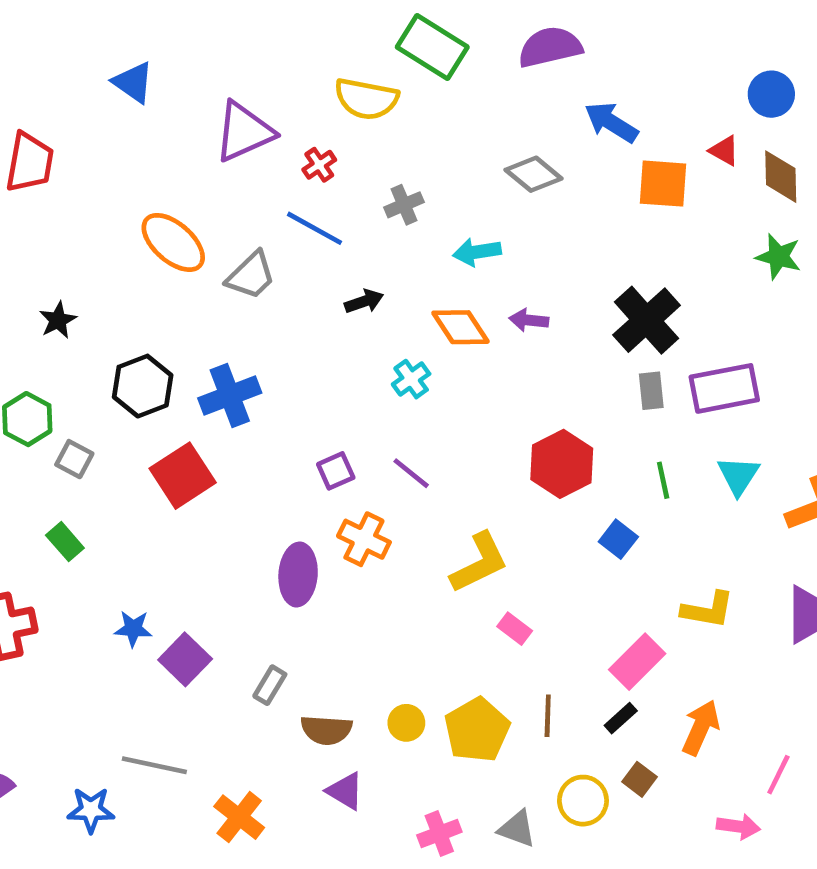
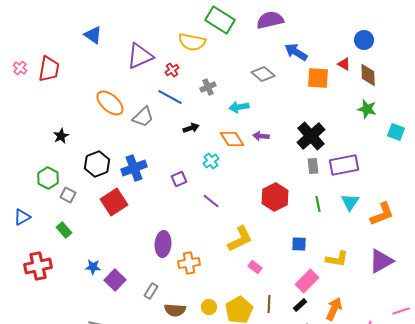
purple square: (336, 471) -> (179, 179), moved
orange cross: (364, 539) -> (189, 263), moved, turned -35
blue square: (618, 539) -> (299, 244), moved, turned -35

